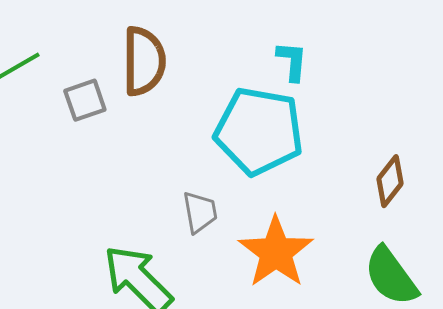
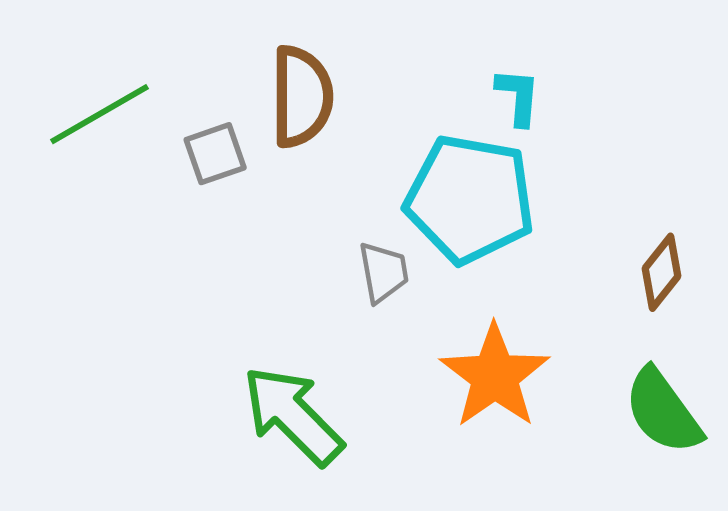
gray trapezoid: (200, 212) -> (383, 272), moved

